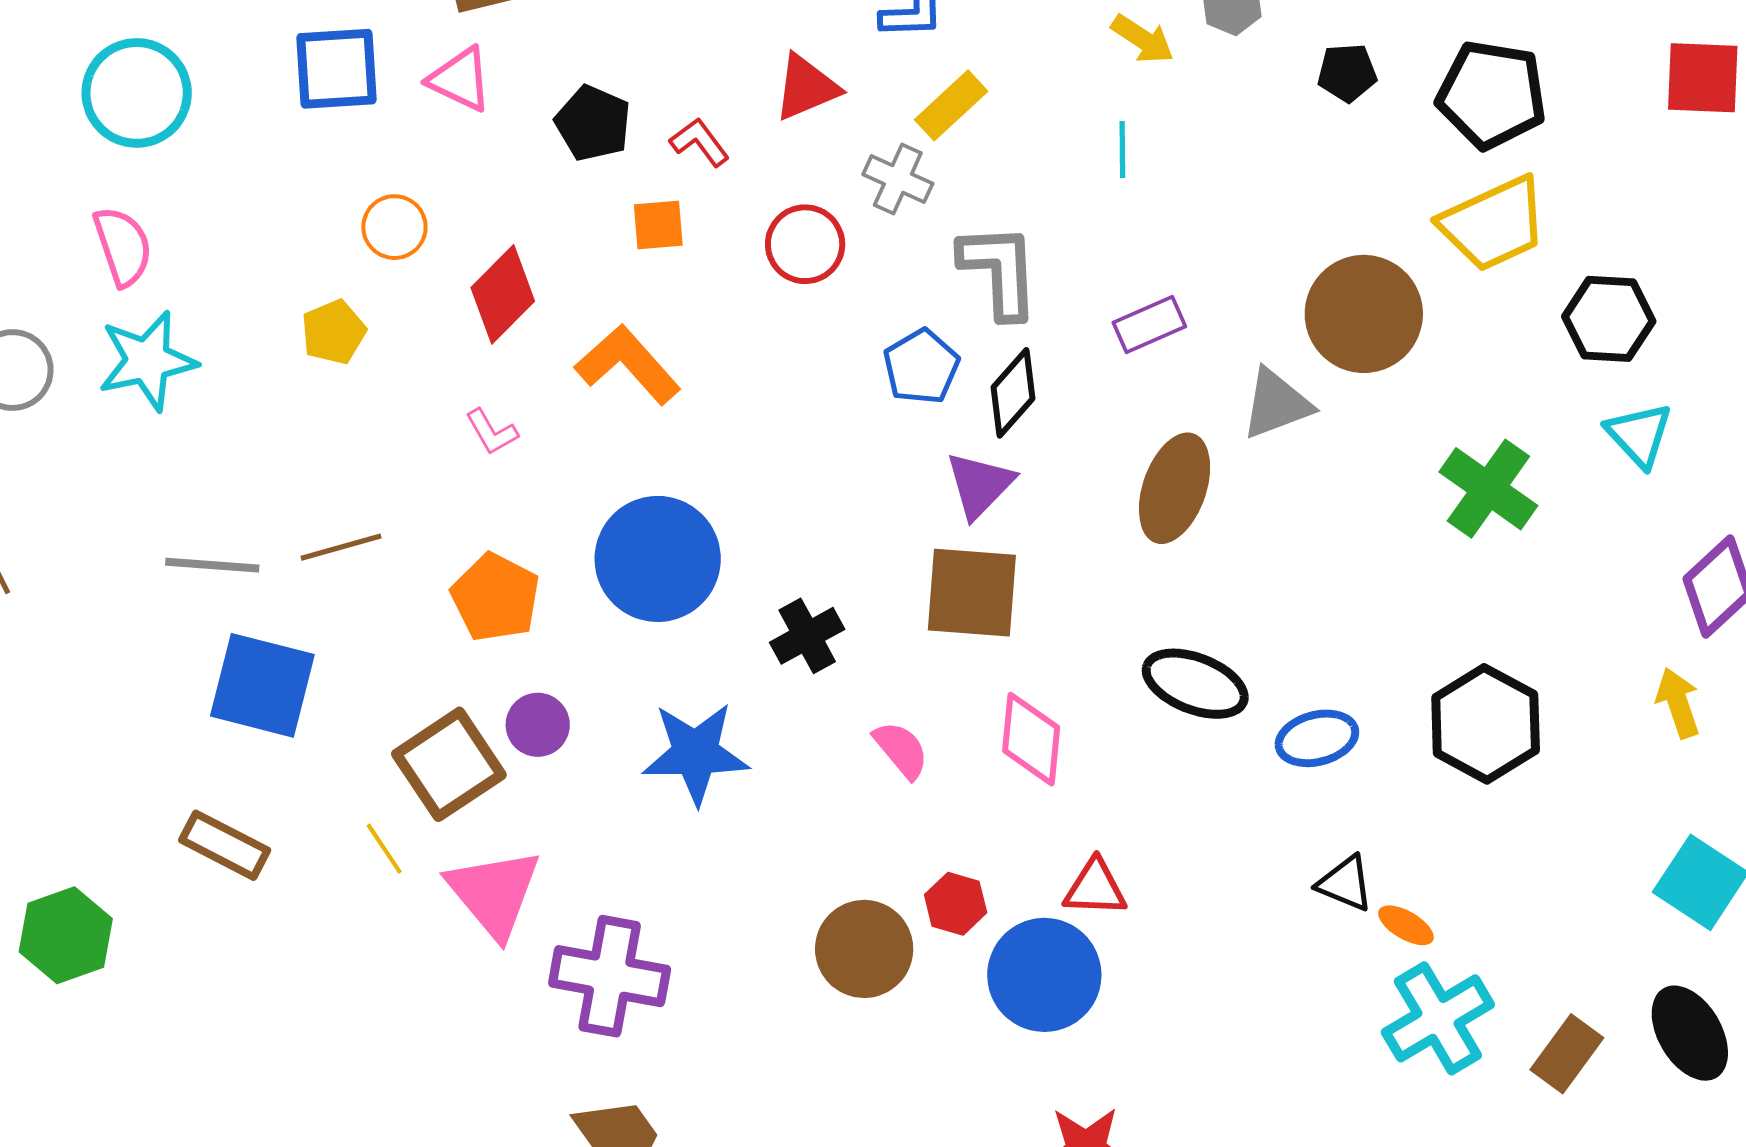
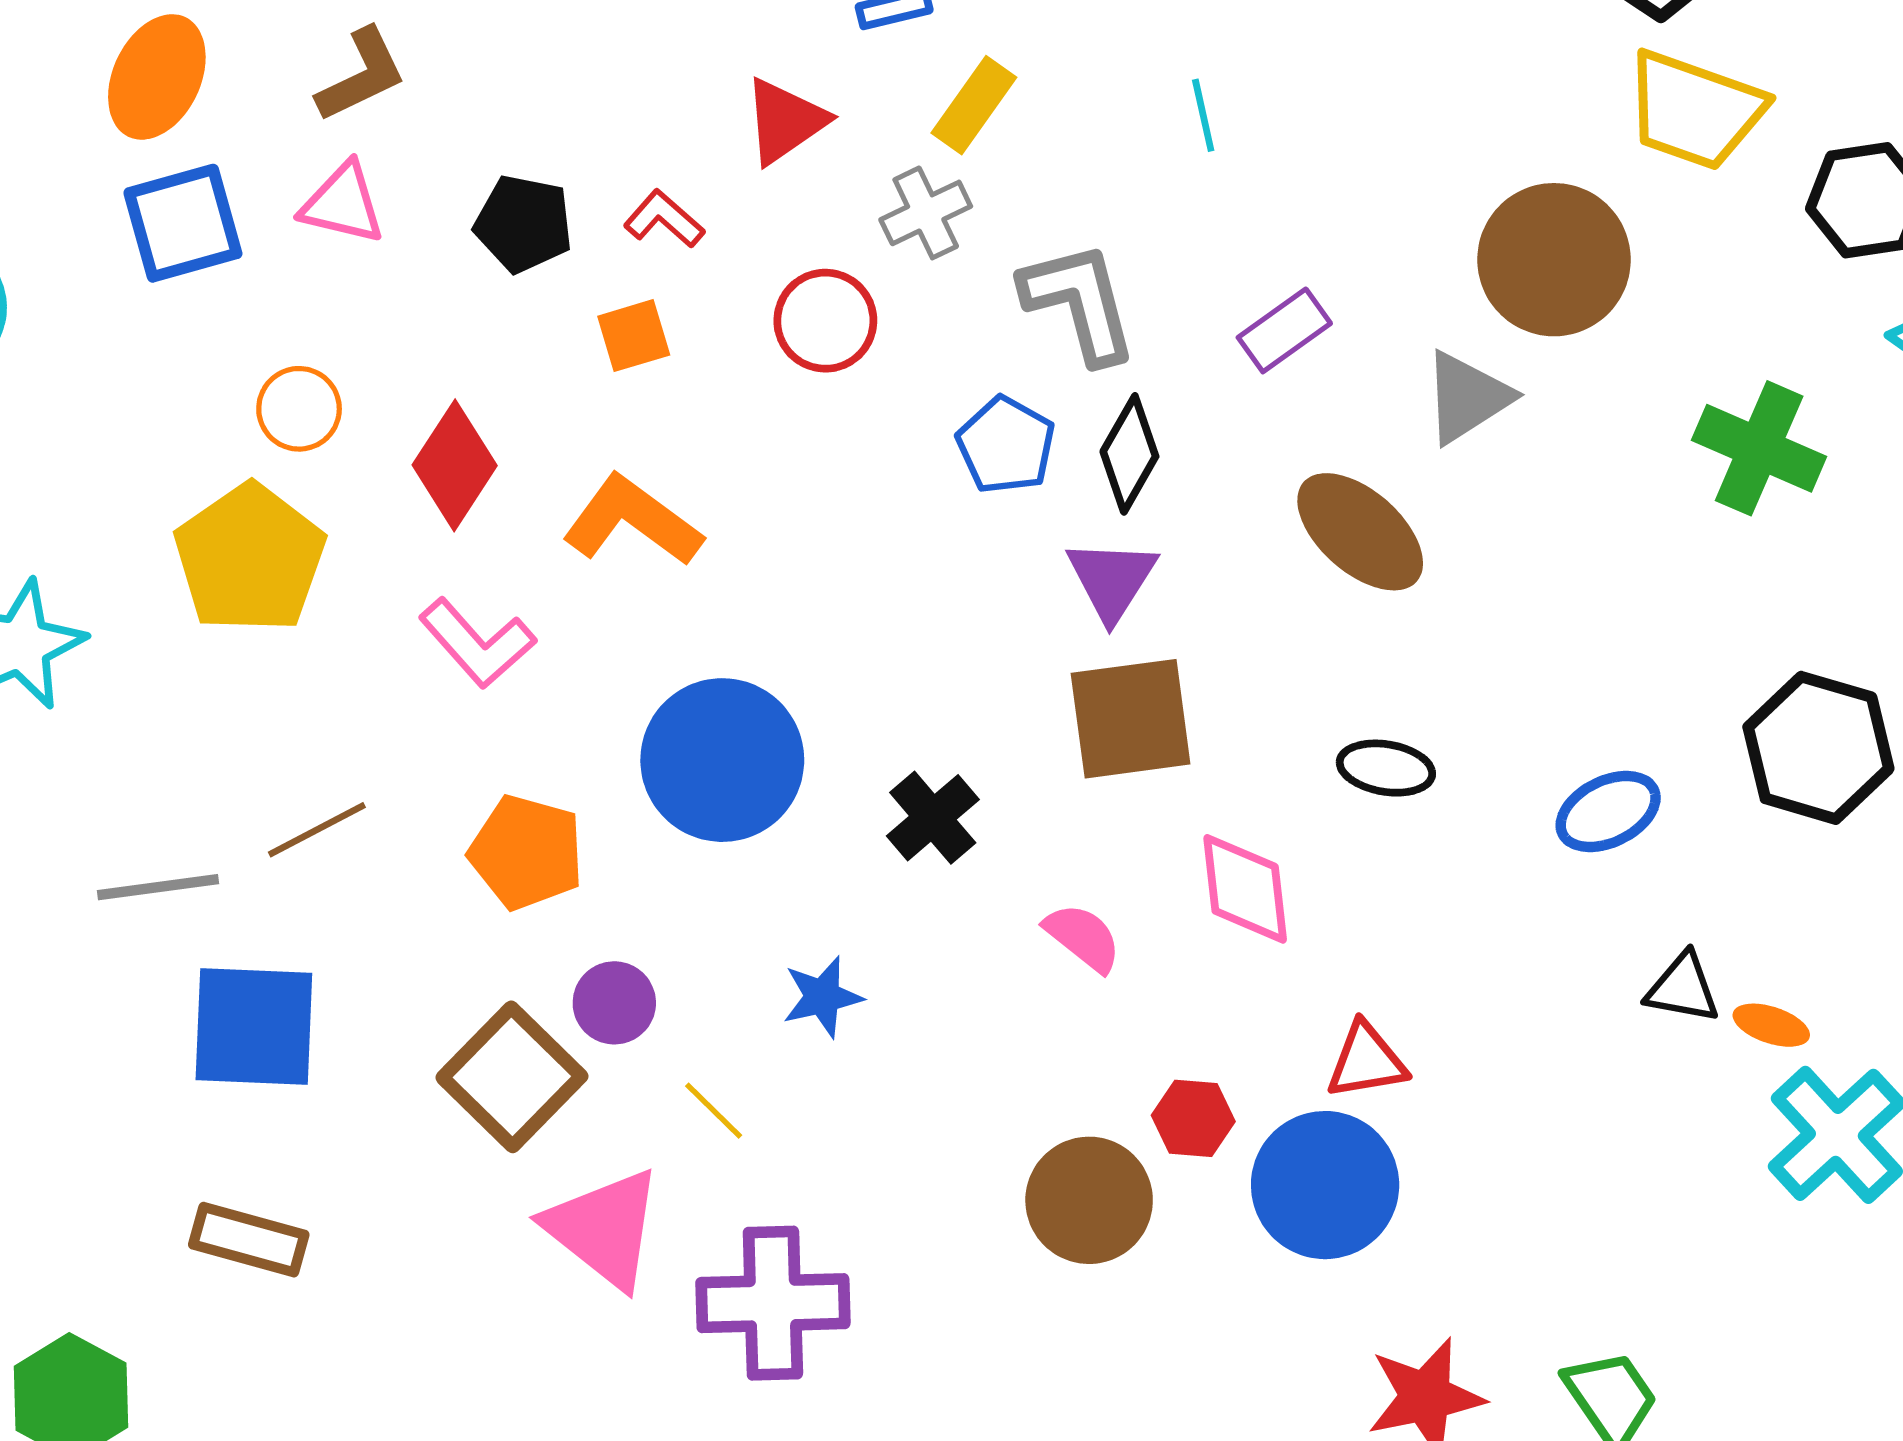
gray cross: (898, 179) -> (926, 213), turned -38
yellow trapezoid: (1493, 224) -> (1695, 110), turned 56
yellow pentagon: (334, 332) -> (250, 558), size x1.8
pink L-shape: (492, 432) -> (477, 643), size x1.6
brown ellipse: (1175, 488) -> (1360, 532), turned -56
black ellipse: (1195, 684) -> (1386, 768), moved, size x0.7
blue star: (696, 753) -> (822, 997), size x0.6
yellow line: (384, 849) -> (714, 1111), moved

